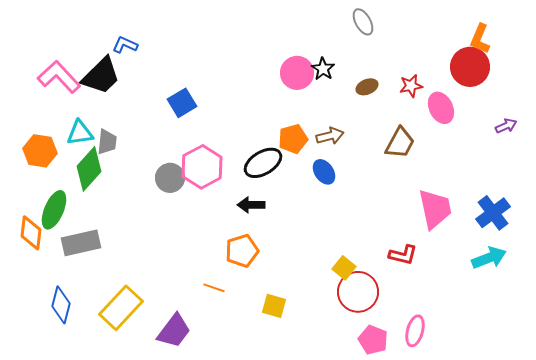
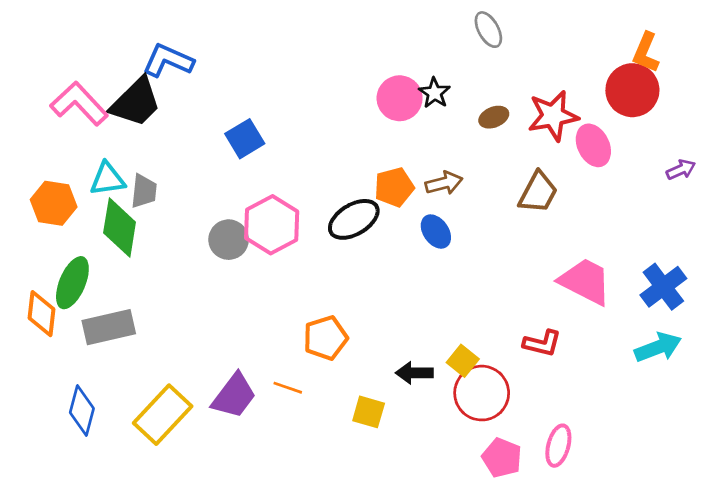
blue L-shape: (125, 45) -> (168, 61), size x1.5
red star: (411, 86) -> (553, 116), size x1.6
green diamond: (89, 169) -> (120, 227), turned -33
black arrow: (251, 205) -> (414, 373), moved
pink trapezoid: (435, 209) -> (585, 281), turned -51
purple trapezoid: (174, 331) -> (234, 396), moved

